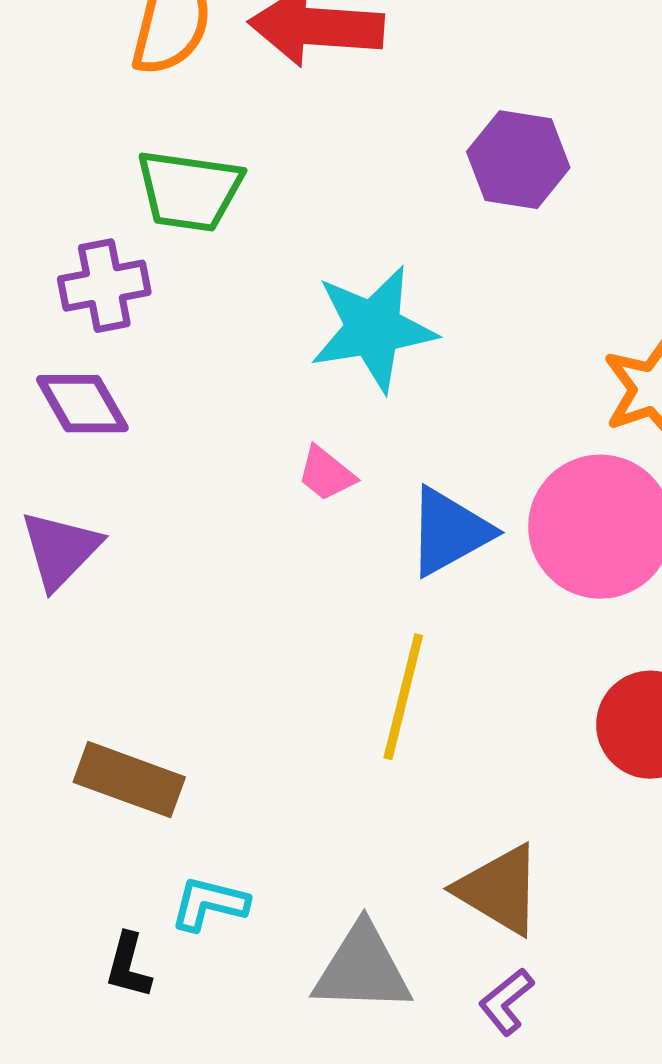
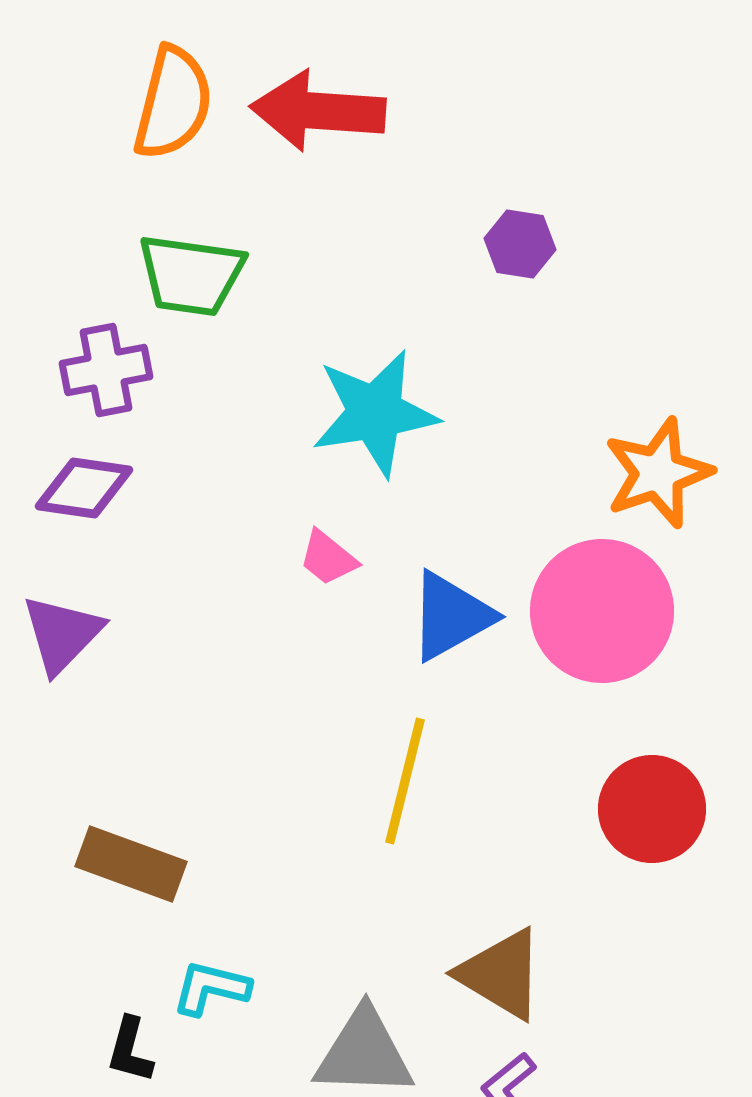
purple hexagon: (518, 160) -> (520, 244), size x0.7
purple diamond: (82, 404) -> (84, 488), turned -52

